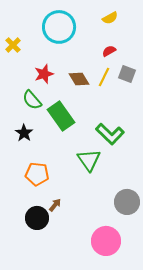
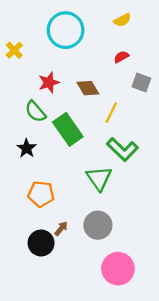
yellow line: (104, 77) -> (111, 113), moved
gray circle: (127, 202) -> (98, 225), moved

